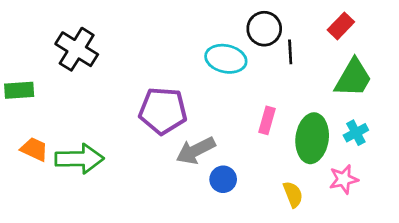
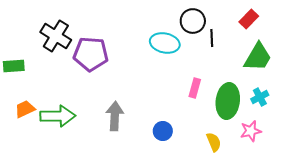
purple pentagon: (163, 111) -> (91, 54), moved
orange trapezoid: (34, 149) -> (25, 109), turned -50
gray arrow: (196, 151) -> (115, 116), moved, turned 120

